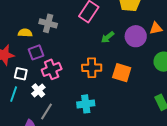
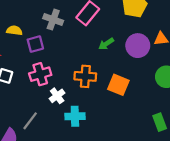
gray cross: (48, 23) -> (53, 19), moved
purple square: (36, 52) -> (35, 44), moved
white cross: (38, 90) -> (57, 96), moved

